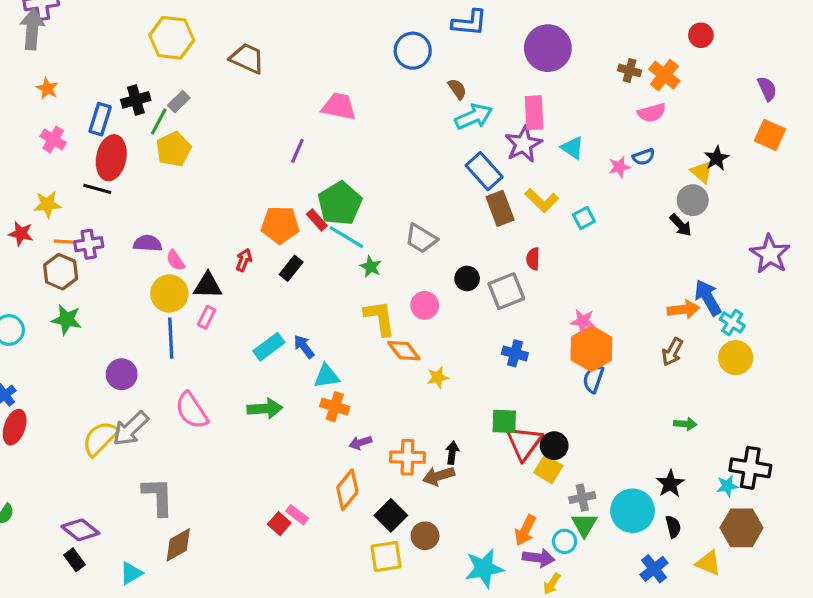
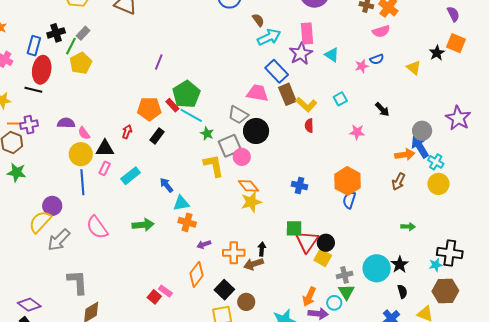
pink trapezoid: (339, 106) -> (257, 93), moved
black star: (717, 158) -> (437, 53), moved
yellow L-shape: (542, 200) -> (306, 105), moved
gray circle: (693, 200) -> (422, 131), moved
black arrow: (681, 225) -> (382, 109), moved
black circle: (467, 278) -> (256, 131), moved, size x1.6
gray square: (506, 291) -> (230, 146), moved
pink star: (583, 321) -> (357, 132), moved
cyan rectangle: (269, 347) -> (131, 176), moved
orange diamond: (404, 351) -> (248, 186), moved
yellow star: (438, 377) -> (251, 202), size x1.5
yellow semicircle: (100, 439) -> (40, 222), moved
cyan circle: (633, 511) -> (377, 268), moved

